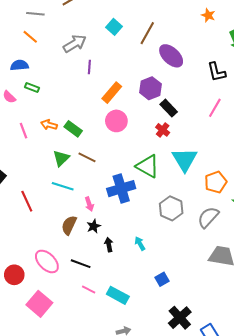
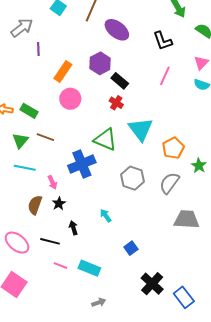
black arrow: (109, 245) -> (73, 228), moved

